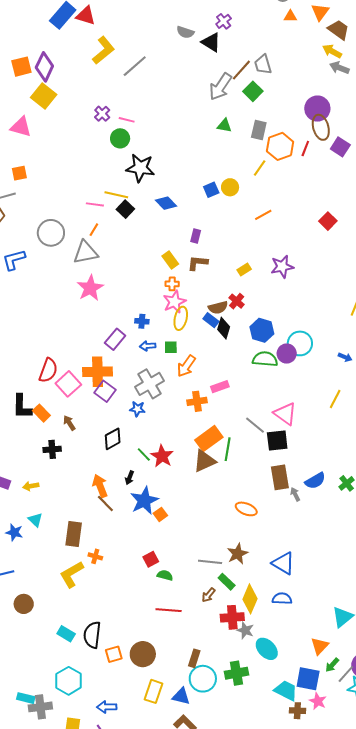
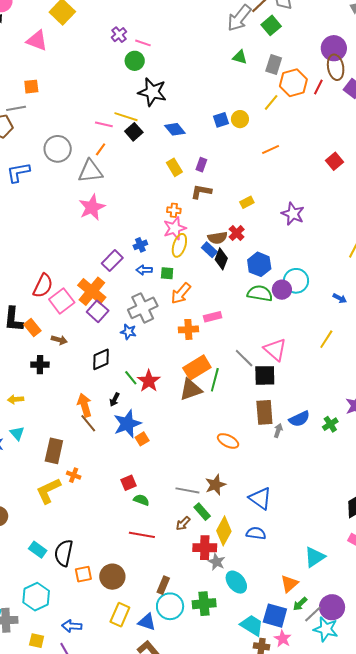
yellow rectangle: (170, 260) -> (174, 167), moved
purple star: (282, 267) -> (293, 214), moved, turned 30
blue cross: (142, 321) -> (140, 245), turned -32
orange cross: (97, 372) -> (92, 291), turned 36
brown arrow: (69, 423) -> (59, 340), turned 133
gray arrow: (295, 494) -> (278, 431), turned 40

